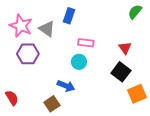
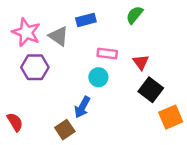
green semicircle: (135, 12) -> (135, 15), moved
blue rectangle: (69, 16) -> (86, 20), turned 56
red triangle: (125, 48) -> (141, 62), moved
blue arrow: (66, 86) -> (82, 107), turned 96

